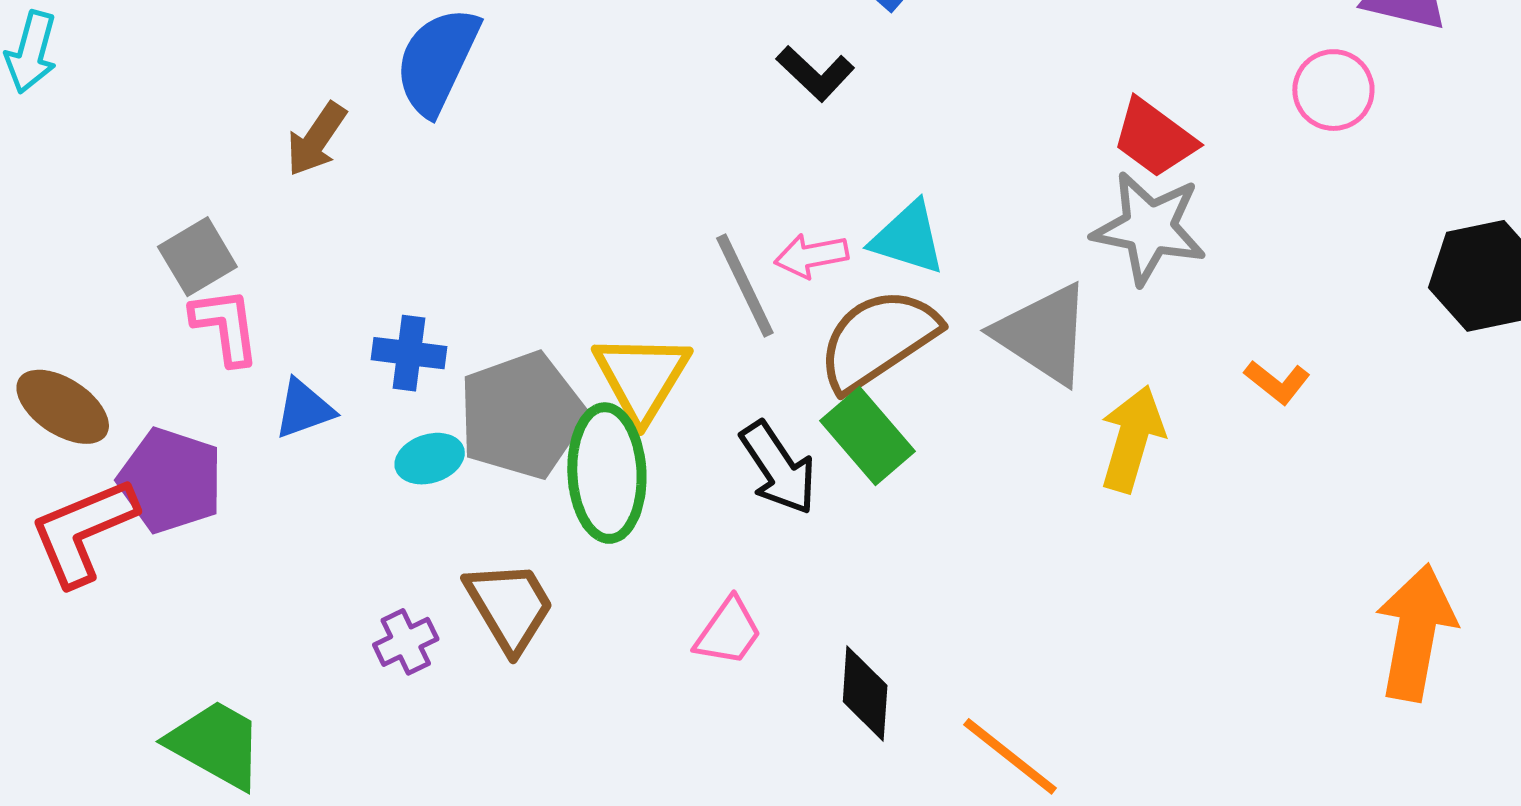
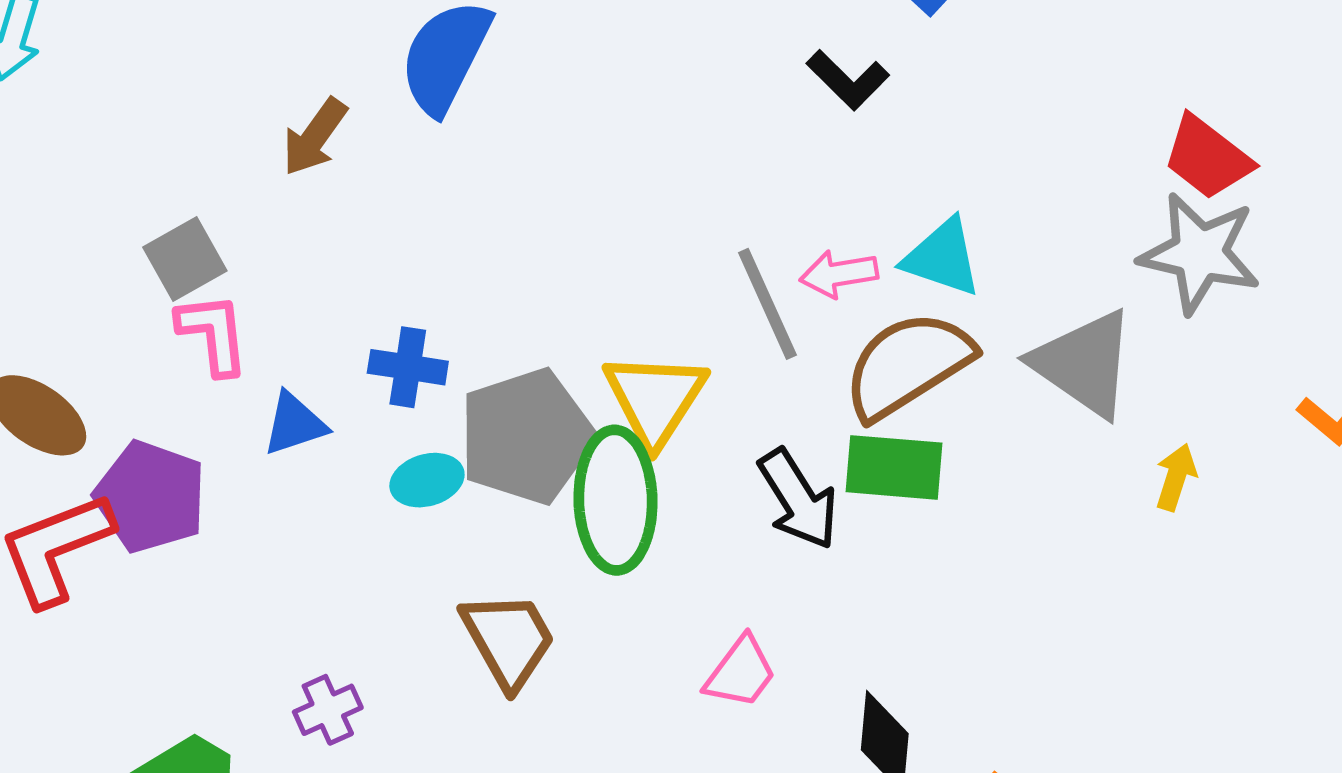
green rectangle: (868, 436) -> (894, 467), turned -46
yellow arrow: (1132, 439) -> (1176, 477), size x0.6
purple cross: (406, 642) -> (328, 710), moved

